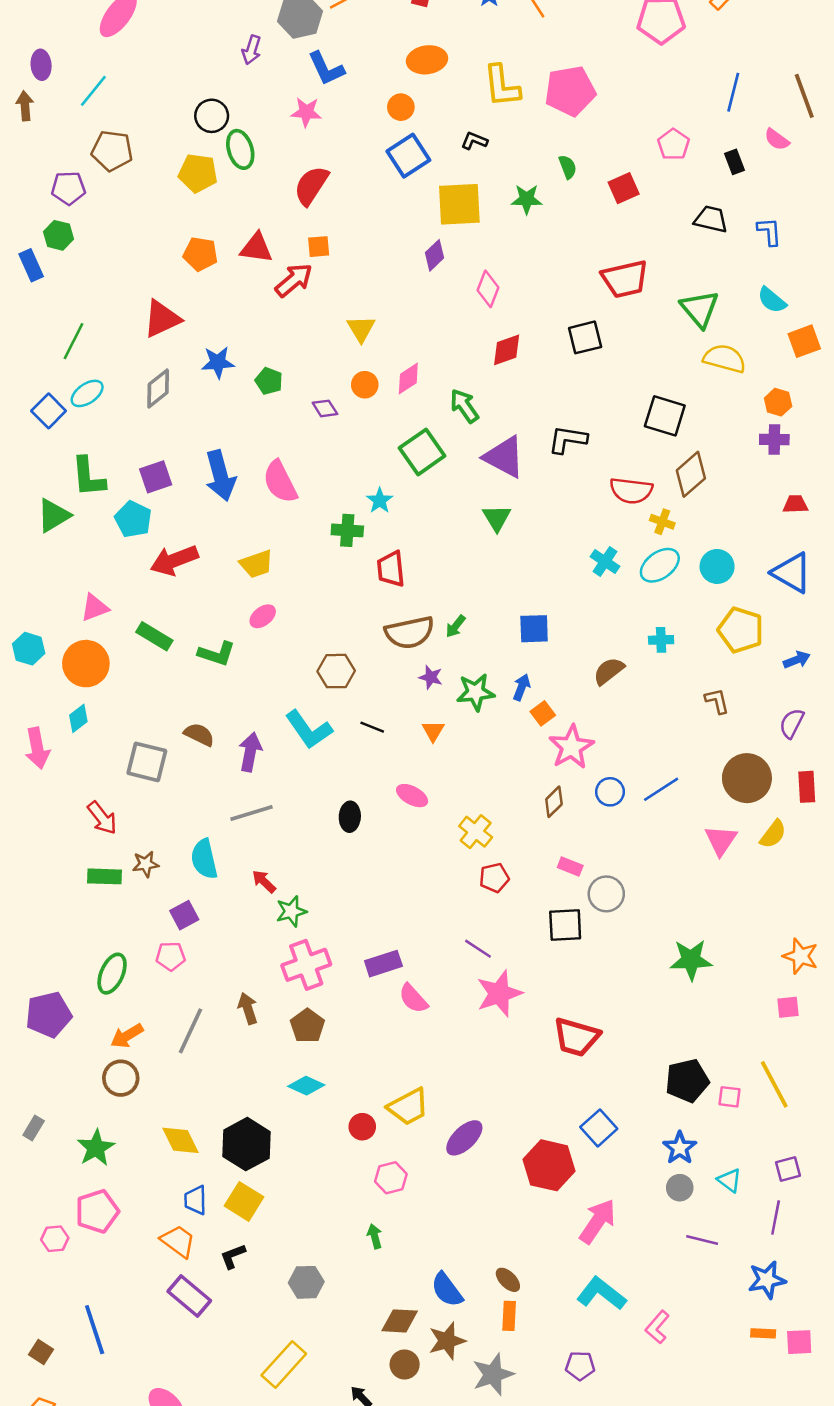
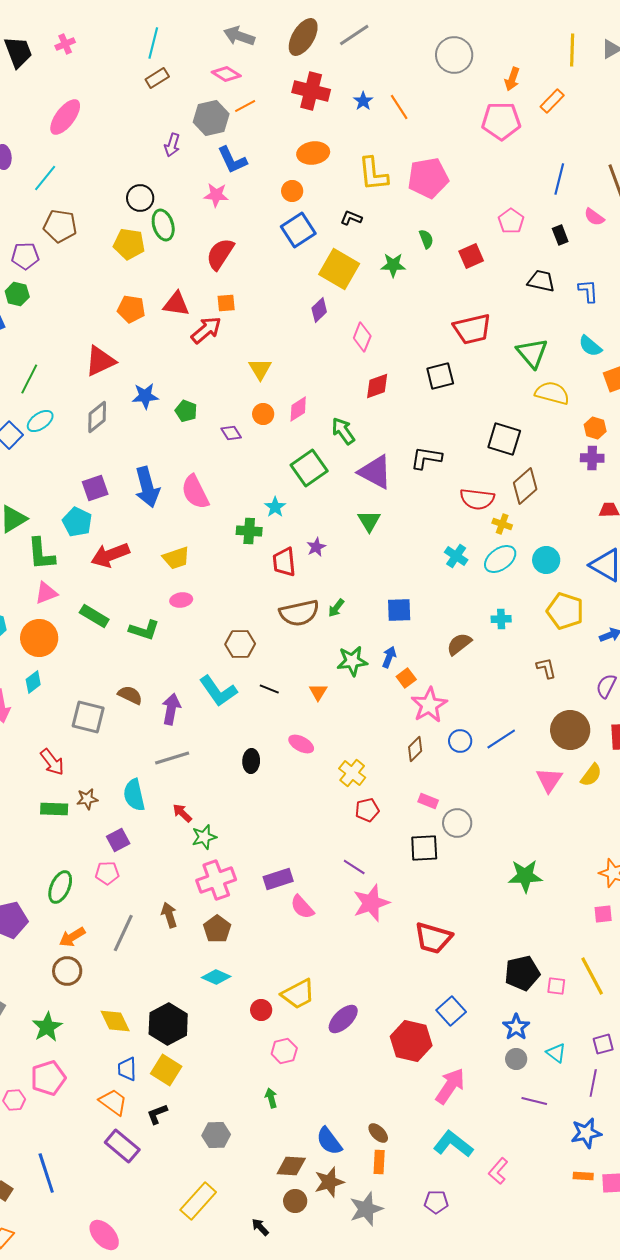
yellow square: (459, 204) -> (339, 269), turned 33
green L-shape: (88, 477) -> (41, 554), moved
pink ellipse: (263, 616) -> (181, 600), turned 30
purple star: (431, 677) -> (316, 547), moved, turned 30

